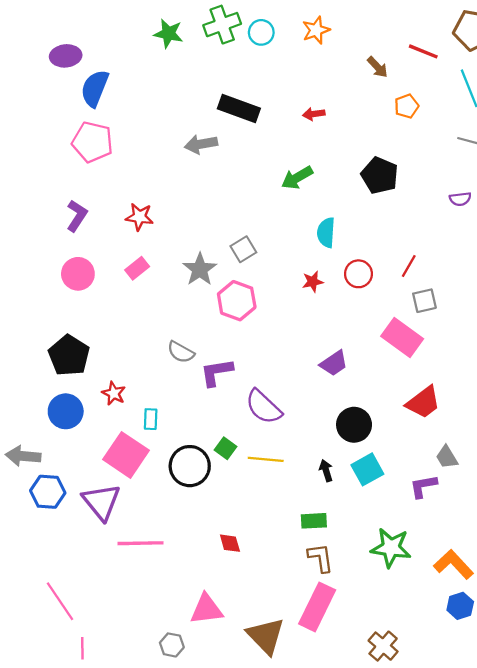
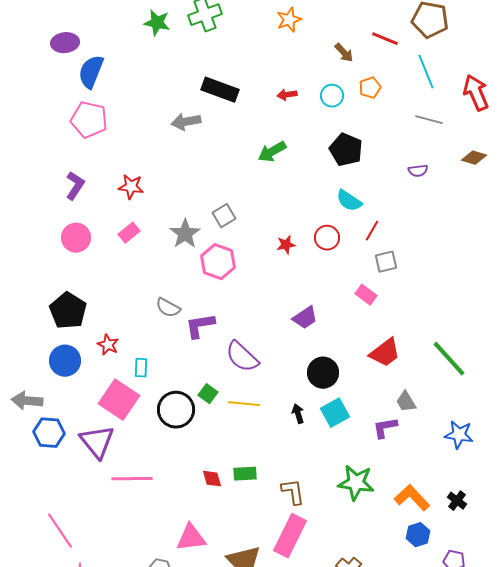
cyan circle: (261, 32) -> (332, 96), moved
cyan semicircle: (326, 232) -> (349, 201), moved, turned -60
pink rectangle: (402, 338) -> (366, 295), size x0.6
green rectangle: (314, 521) -> (245, 474), moved

